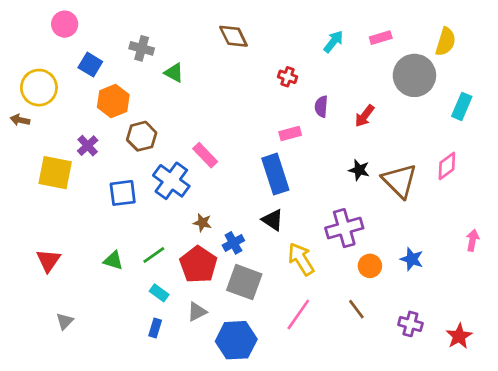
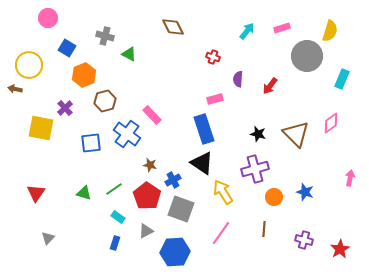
black star: (359, 170) -> (258, 134), moved
black triangle: (273, 220) -> (202, 163), size x1.4
brown line: (356, 309) -> (264, 229), turned 42

